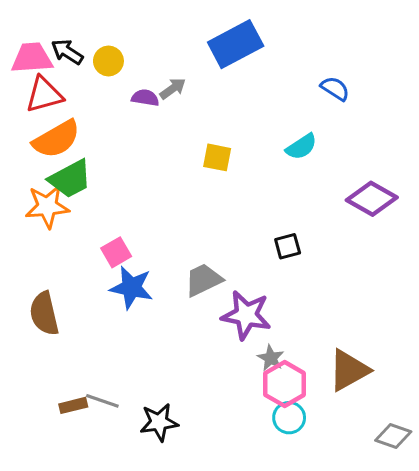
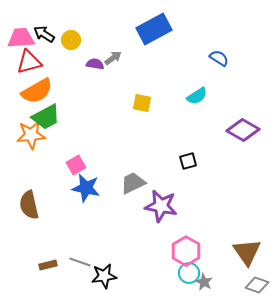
gray star: (271, 358) -> (204, 282), moved
brown triangle: (349, 370) -> (247, 252), moved, turned -36
gray line: (102, 401) -> (80, 262), moved

